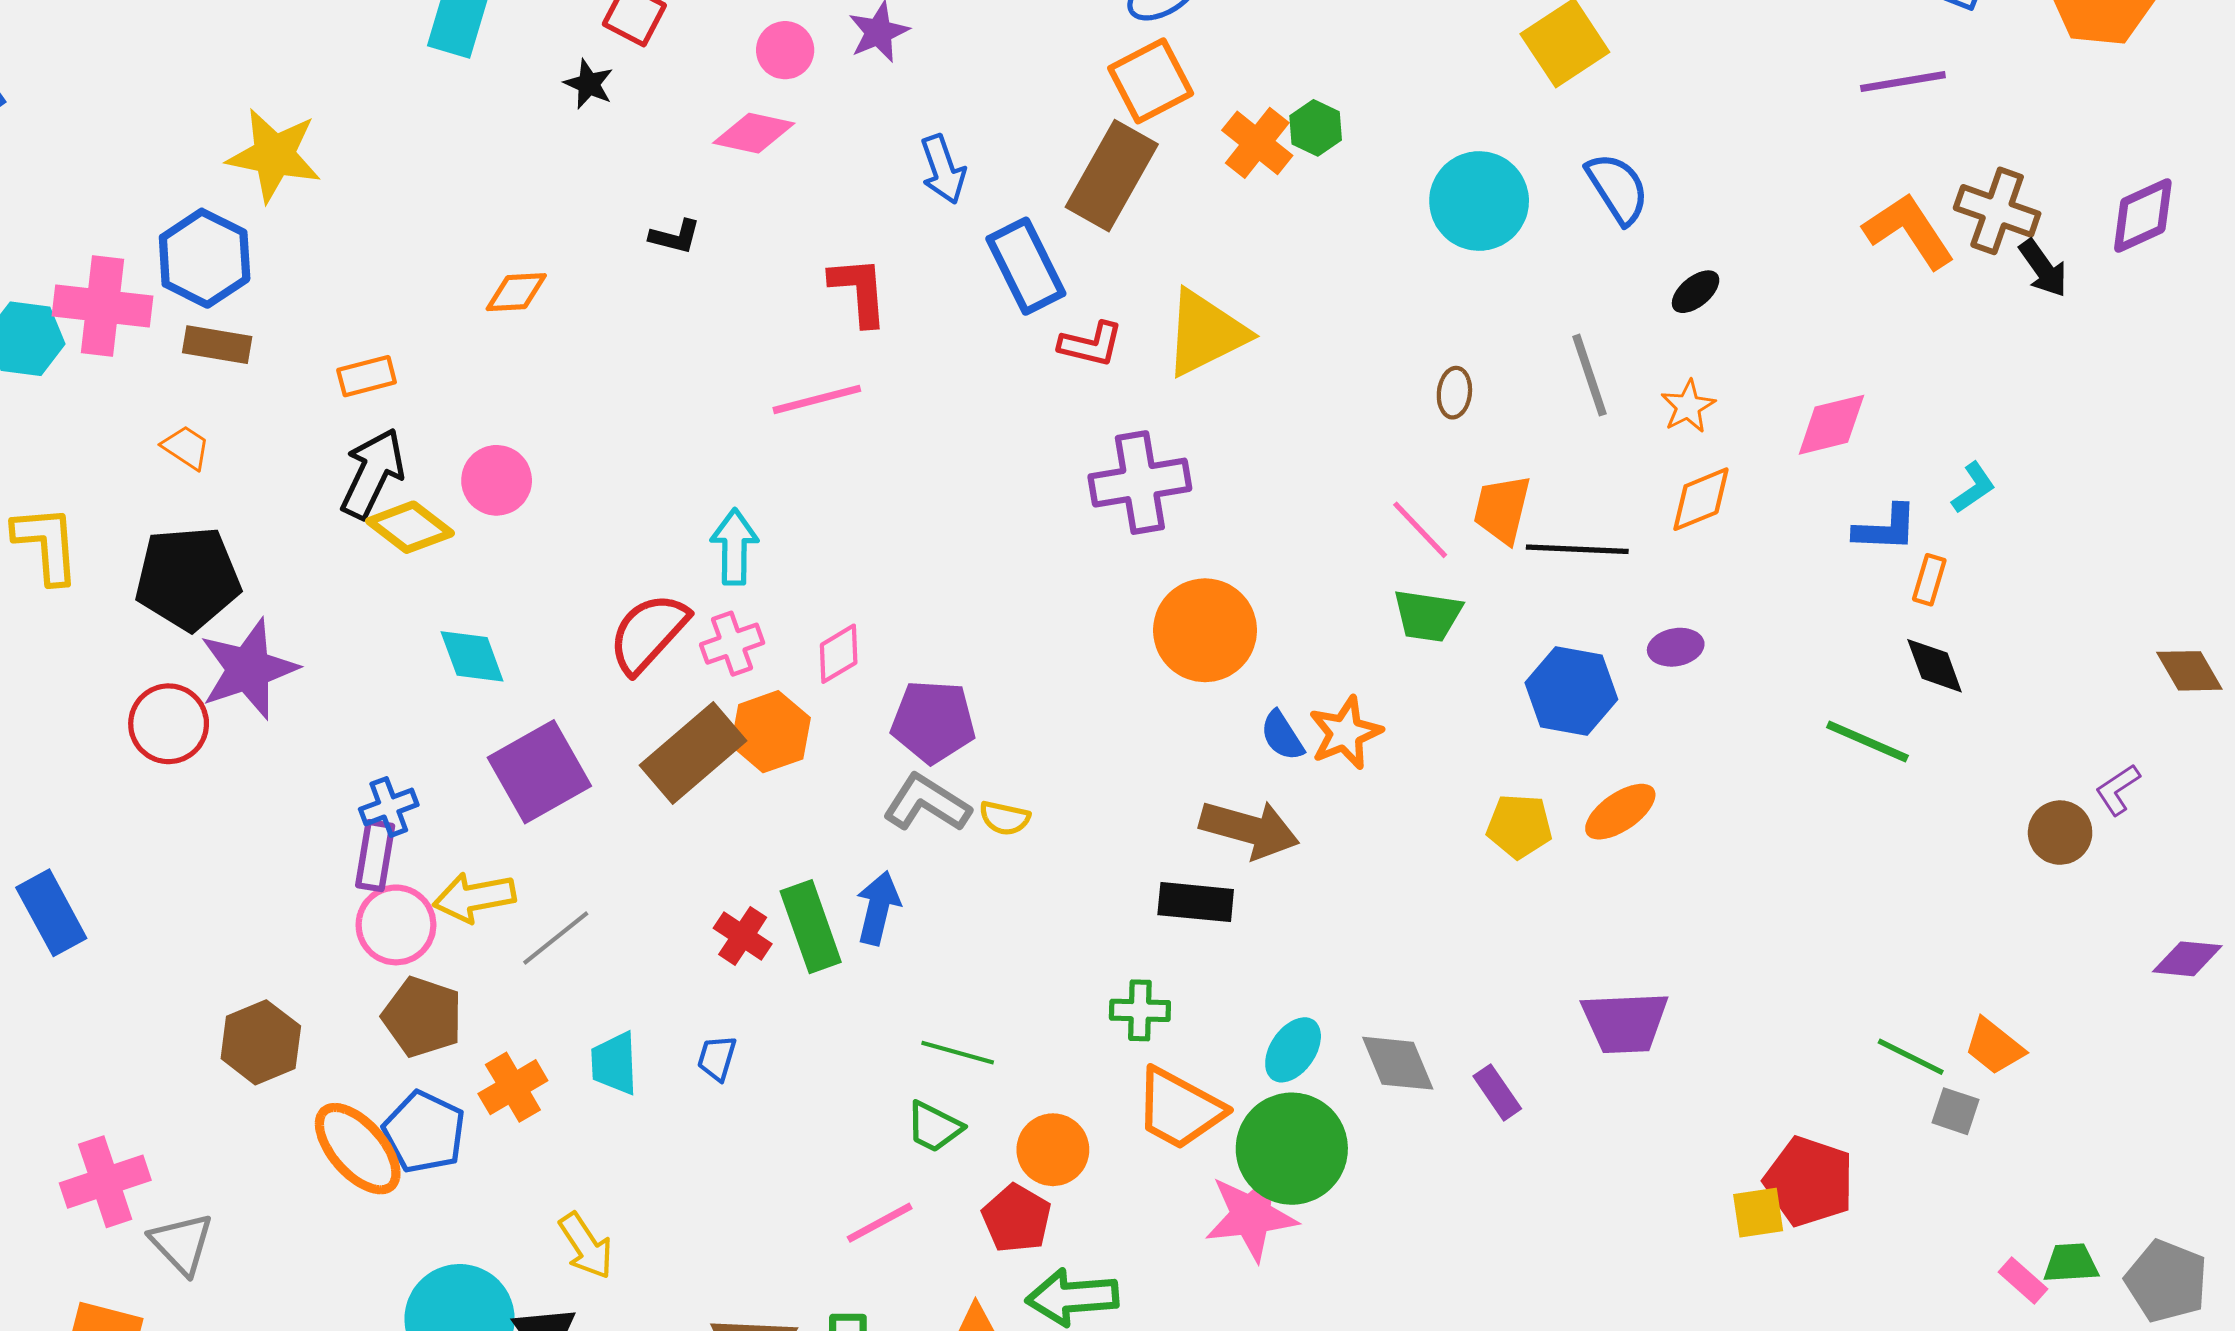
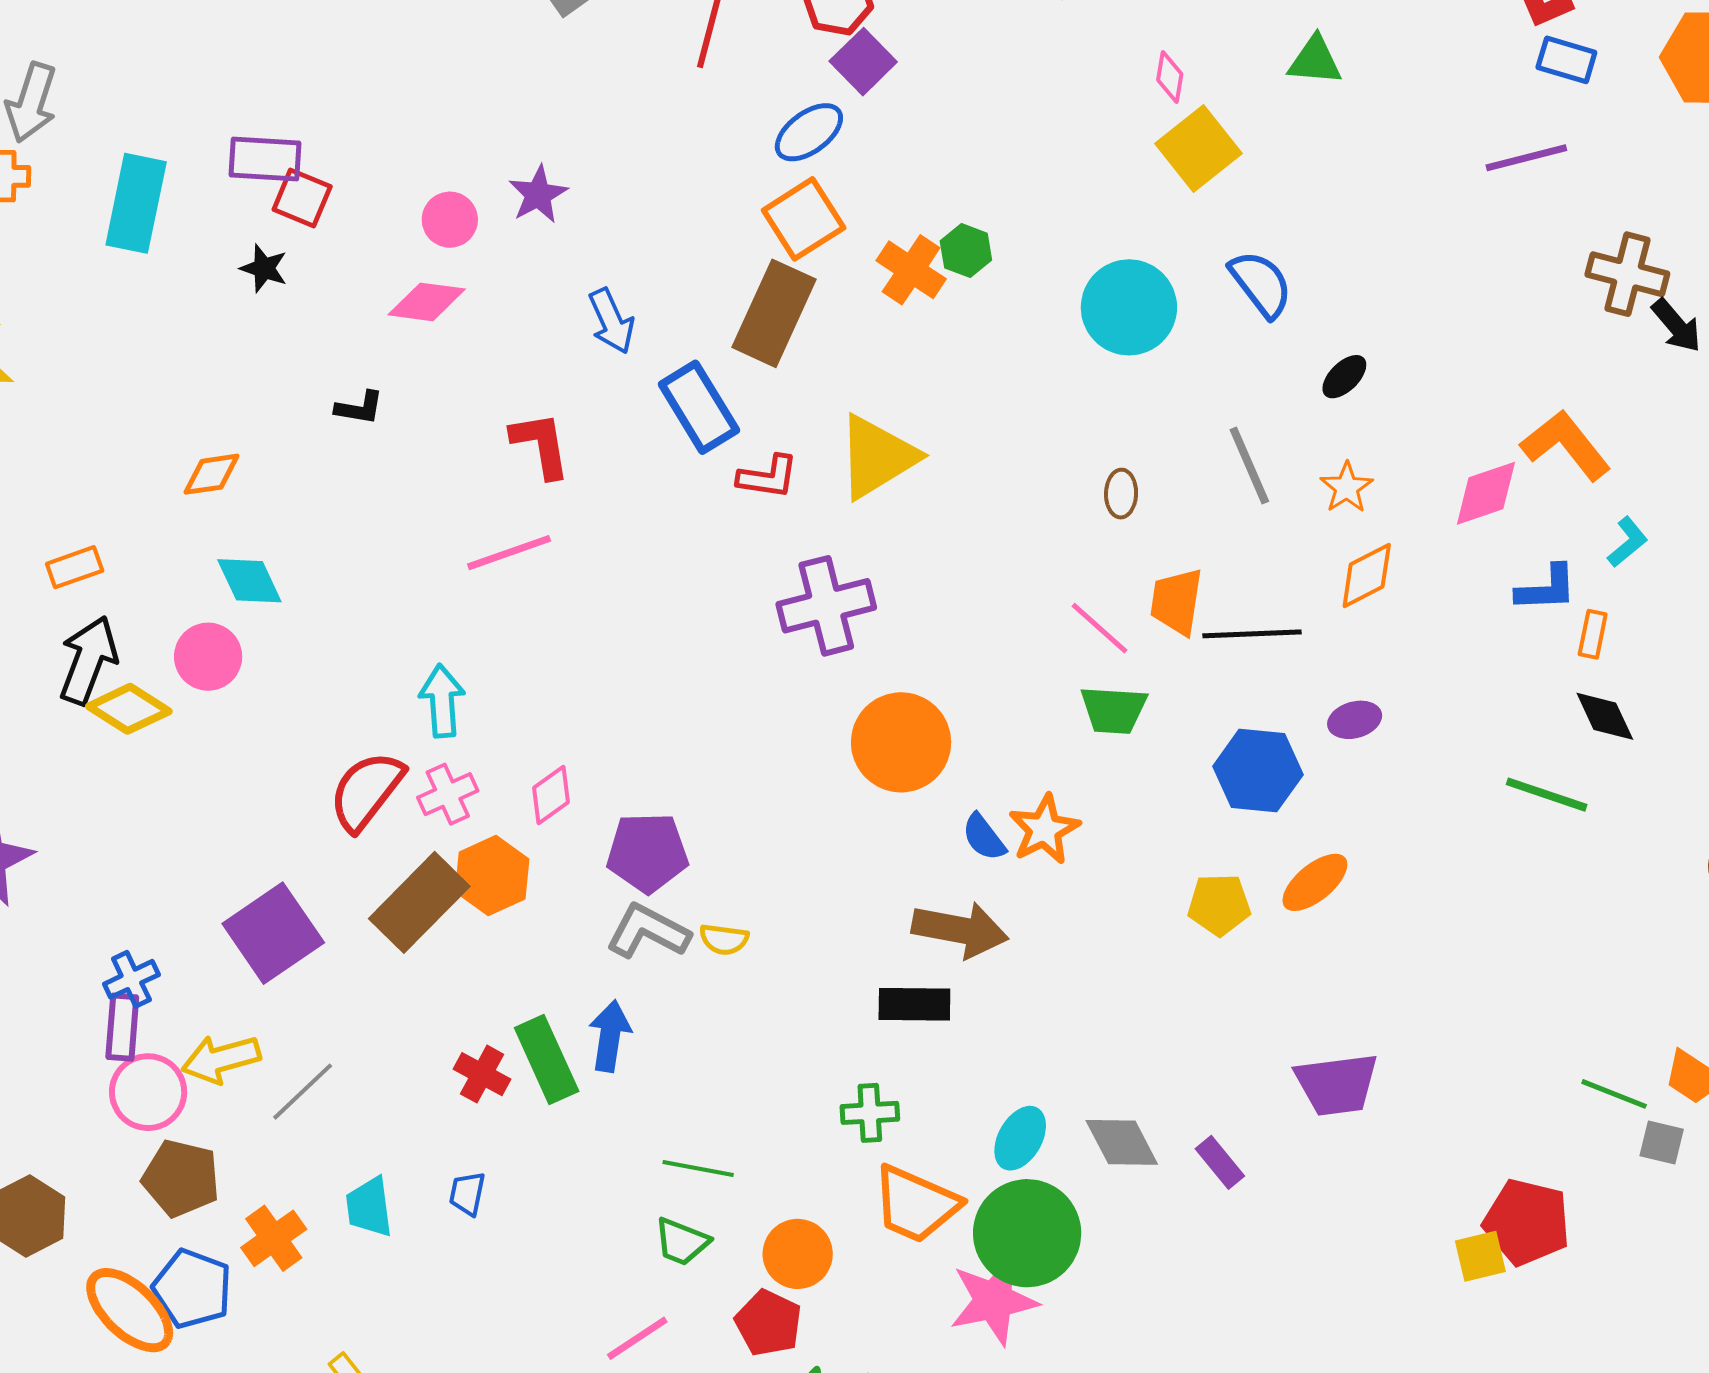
orange L-shape: (1909, 231) -> (1566, 445), moved
cyan diamond: (472, 656) -> (249, 581), moved

